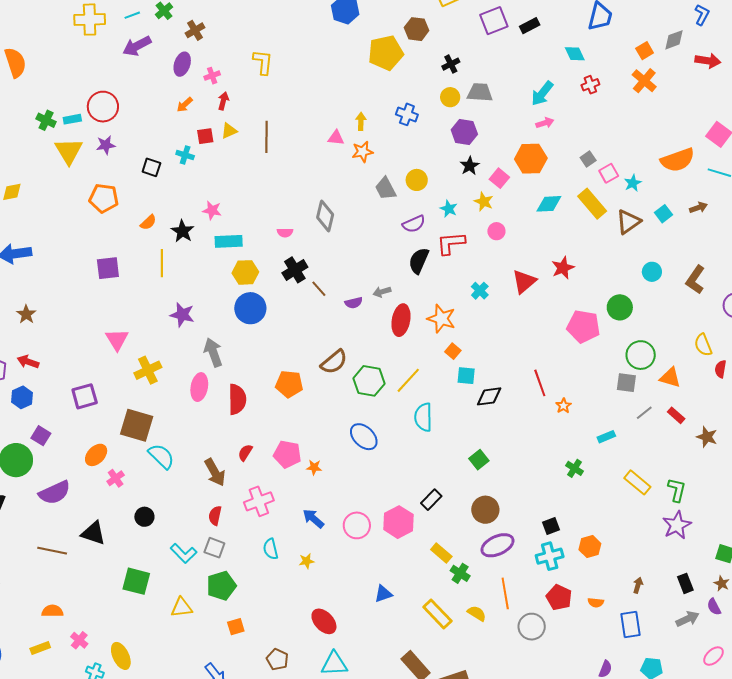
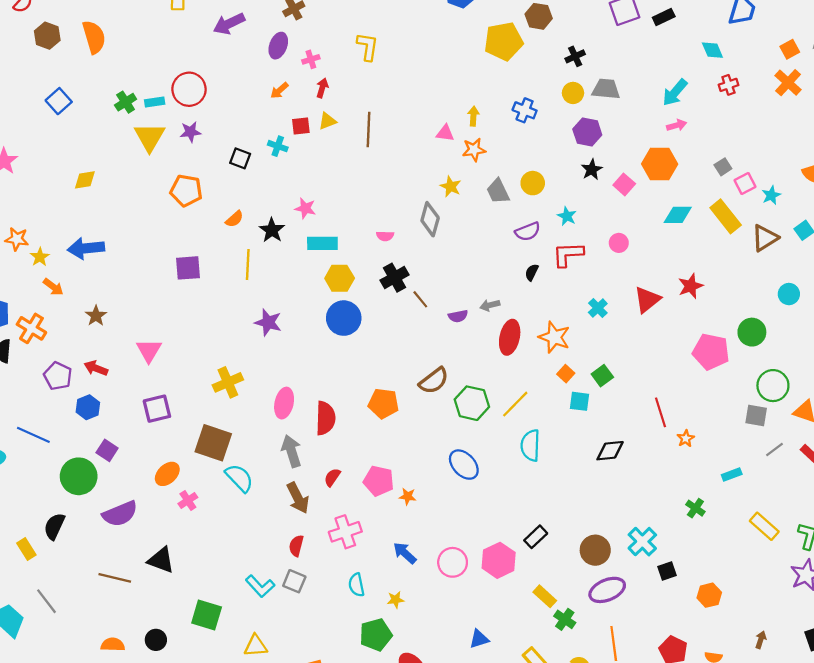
green cross: (46, 120) -> (126, 102), turned 30
yellow star: (484, 202) -> (451, 186), moved
black semicircle: (419, 261) -> (532, 272), size x0.6
pink triangle: (117, 340) -> (149, 350), moved
gray arrow: (213, 352) -> (291, 451), moved
black diamond: (489, 396) -> (610, 451), moved
green square: (479, 460) -> (602, 376), moved
black circle: (144, 517) -> (156, 640), moved
cyan cross: (550, 556) -> (642, 542), moved, turned -32
green pentagon: (221, 586) -> (376, 635), moved

